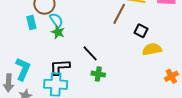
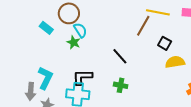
cyan rectangle: (31, 23) -> (46, 28), moved, turned -40
green star: (58, 32) -> (74, 42), moved
black line: (90, 53) -> (120, 56), moved

